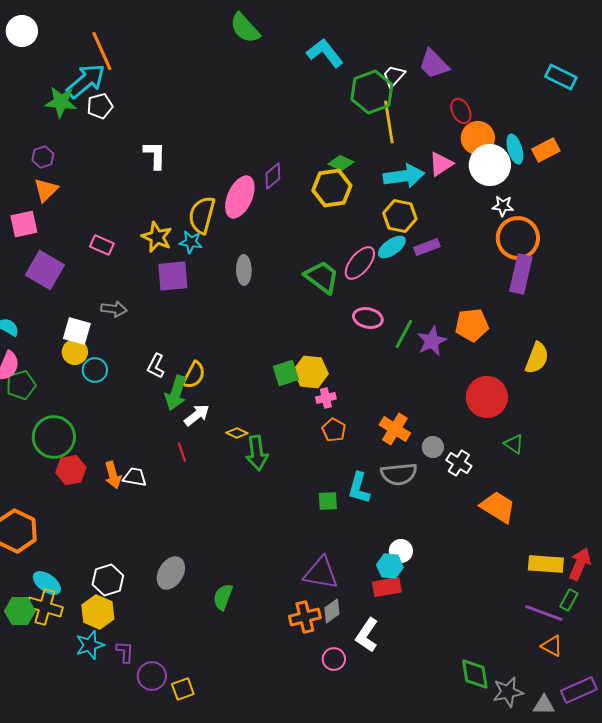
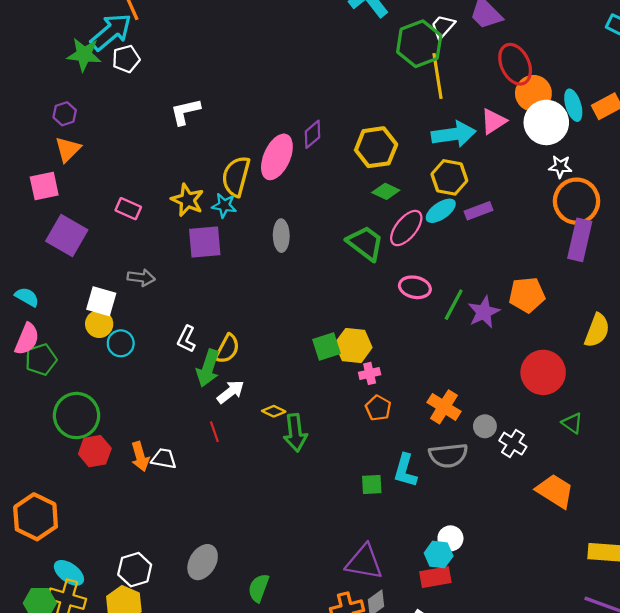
red ellipse: (461, 111) -> (515, 64), size x1.5
white L-shape: (155, 155) -> (185, 112), turned -104
green diamond: (341, 163) -> (386, 191), moved

